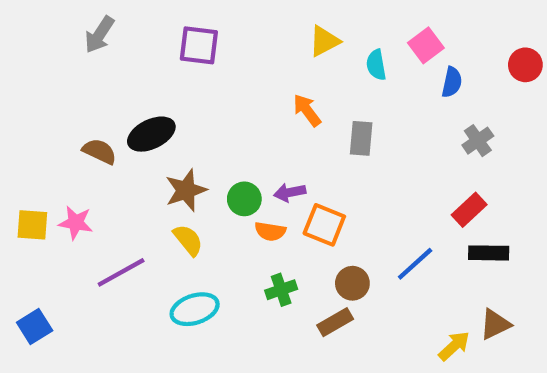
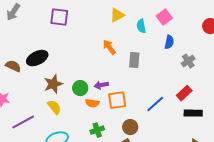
blue semicircle: (452, 82) -> (169, 42), moved
orange square: (324, 225) -> (117, 100), turned -30
blue line: (415, 264) -> (155, 104), moved

